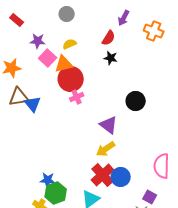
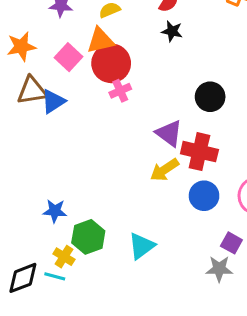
pink square: (48, 58) -> (69, 57), moved
blue triangle: (33, 104) -> (53, 101), turned 36
red cross: (103, 175) -> (199, 152), moved, turned -35
blue circle: (121, 177) -> (204, 196), moved
blue star: (48, 180) -> (55, 211), moved

